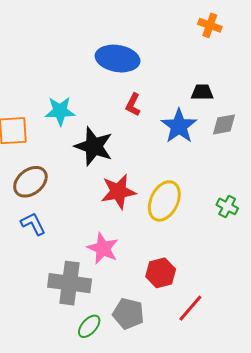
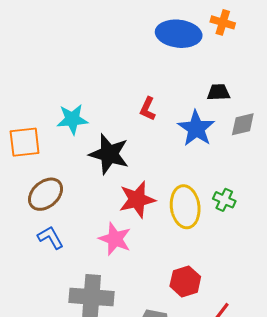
blue ellipse: (118, 59) -> (179, 34), moved
yellow ellipse: (164, 201) -> (185, 207), turned -30
green cross: (227, 206) -> (224, 200), moved
pink star: (103, 248) -> (115, 239), moved

